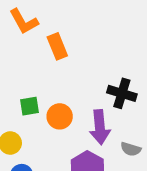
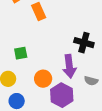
orange circle: (60, 116) -> (43, 79), moved

